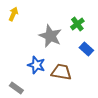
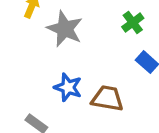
gray star: (50, 36) -> (65, 29), moved

